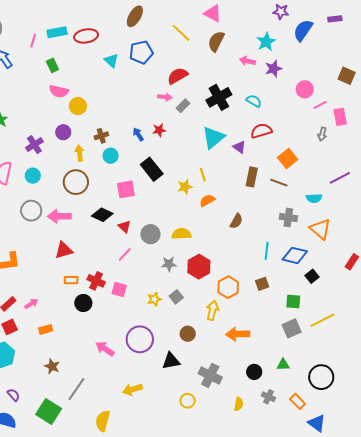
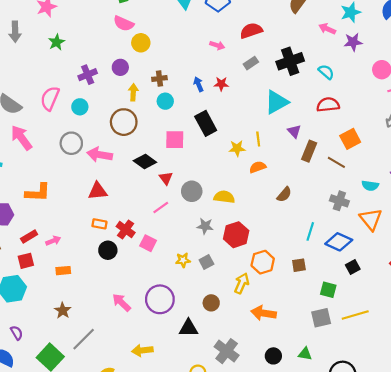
pink arrow: (165, 97) -> (217, 45), moved
purple triangle: (239, 147) -> (294, 131), moved

